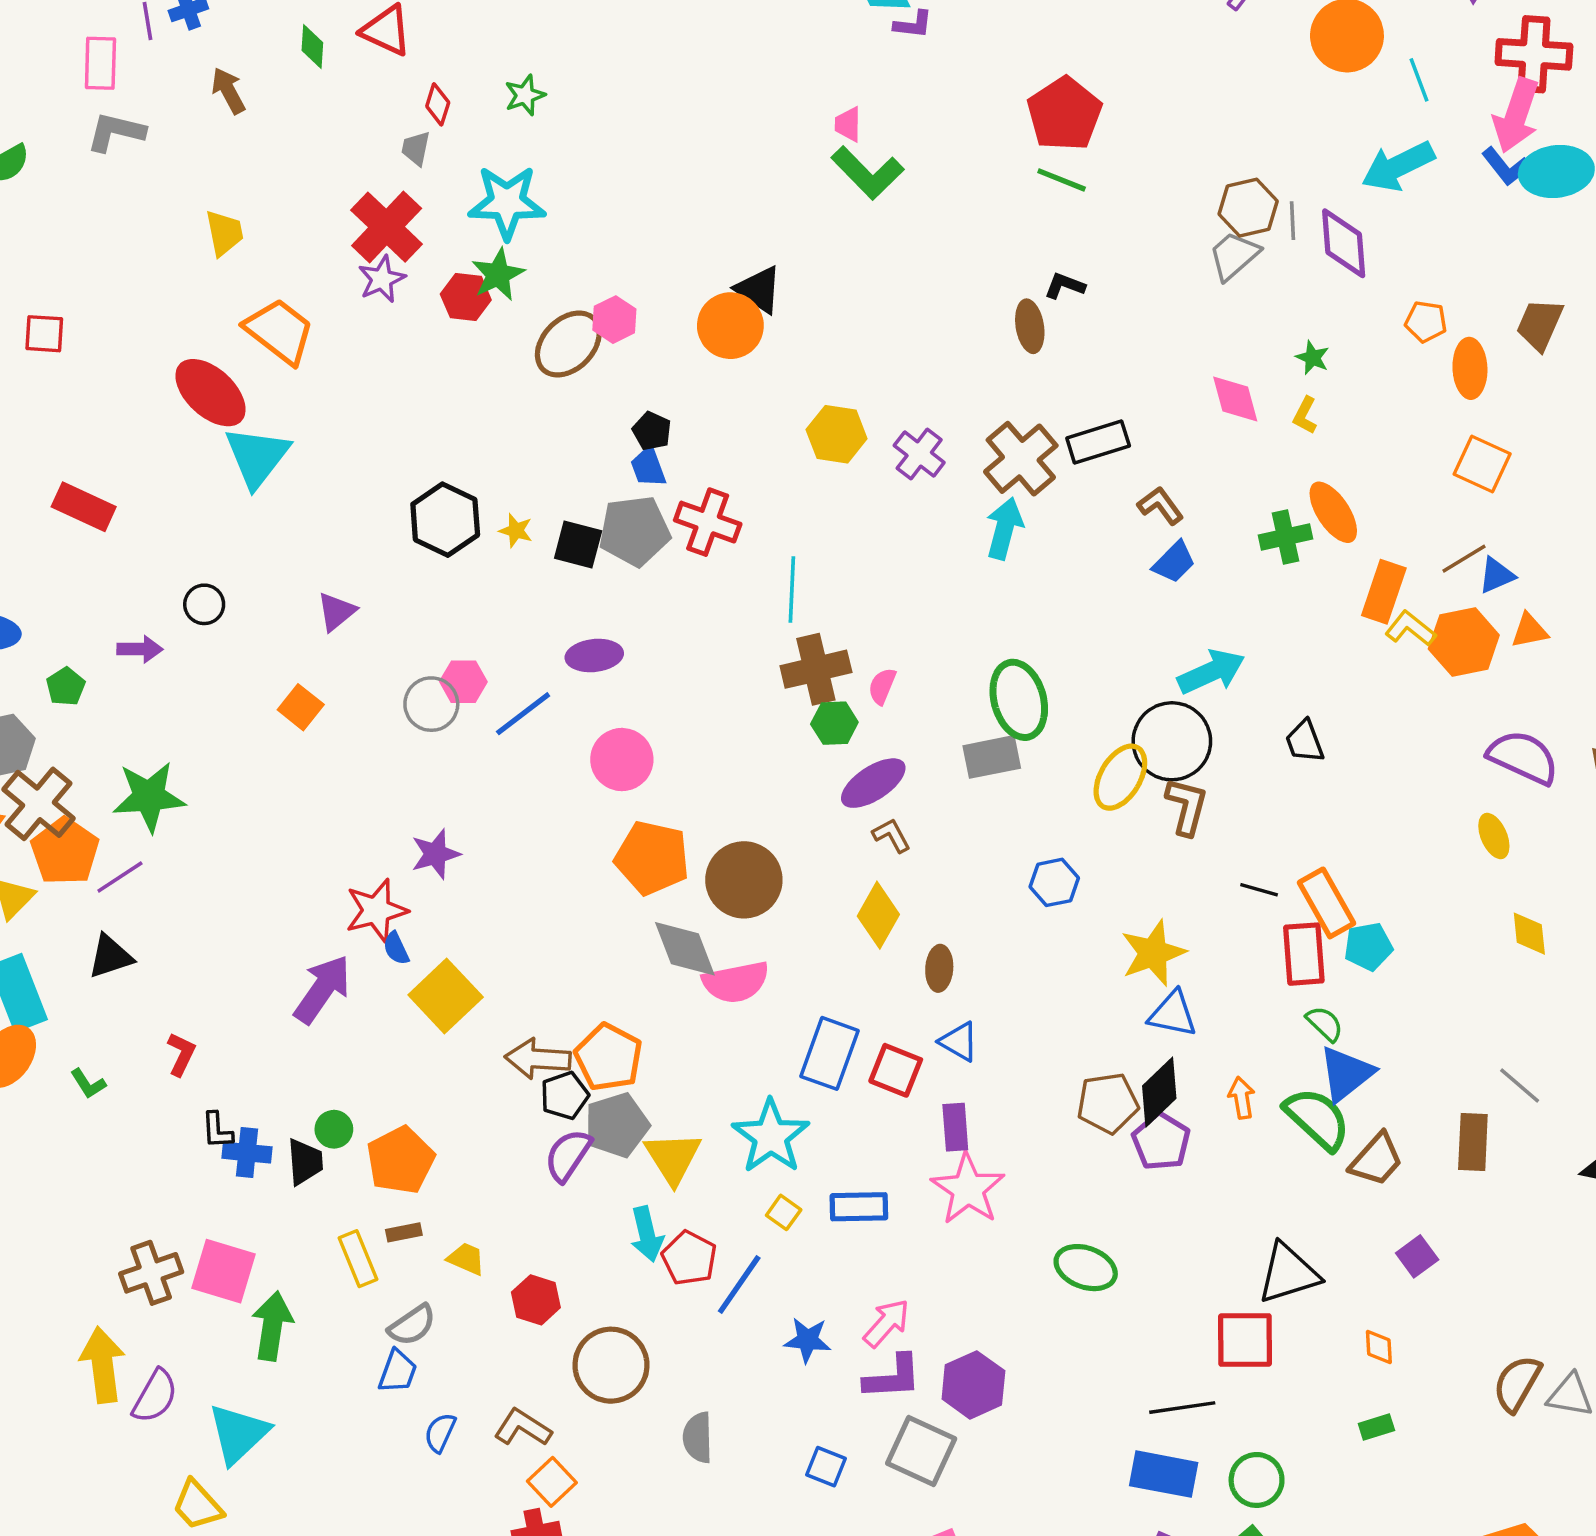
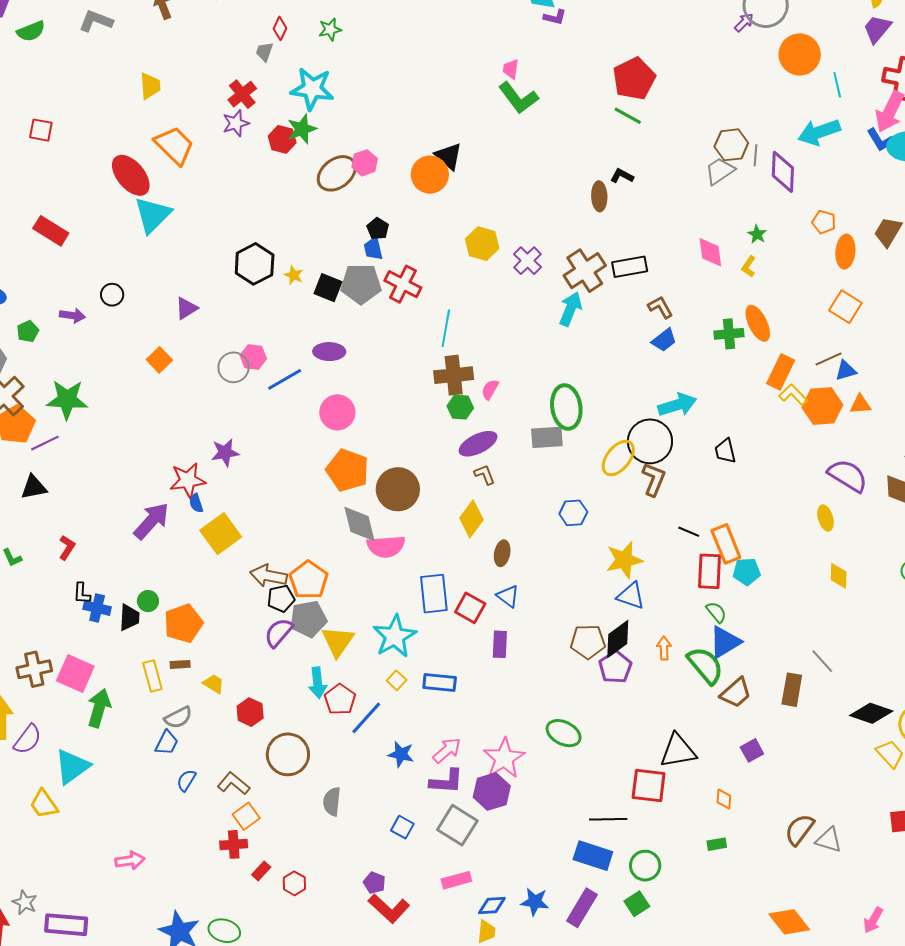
red cross: (387, 227) -> (242, 94), size x0.7
blue rectangle: (829, 1053) -> (434, 594), turned -33
pink star: (968, 1189) -> (504, 758), moved

